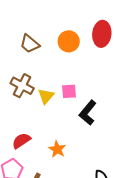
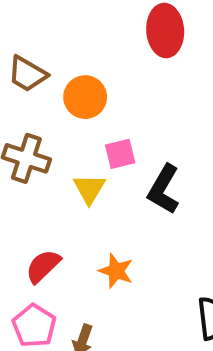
orange circle: (69, 41) -> (85, 97), moved
yellow triangle: (46, 96) -> (89, 189), moved

